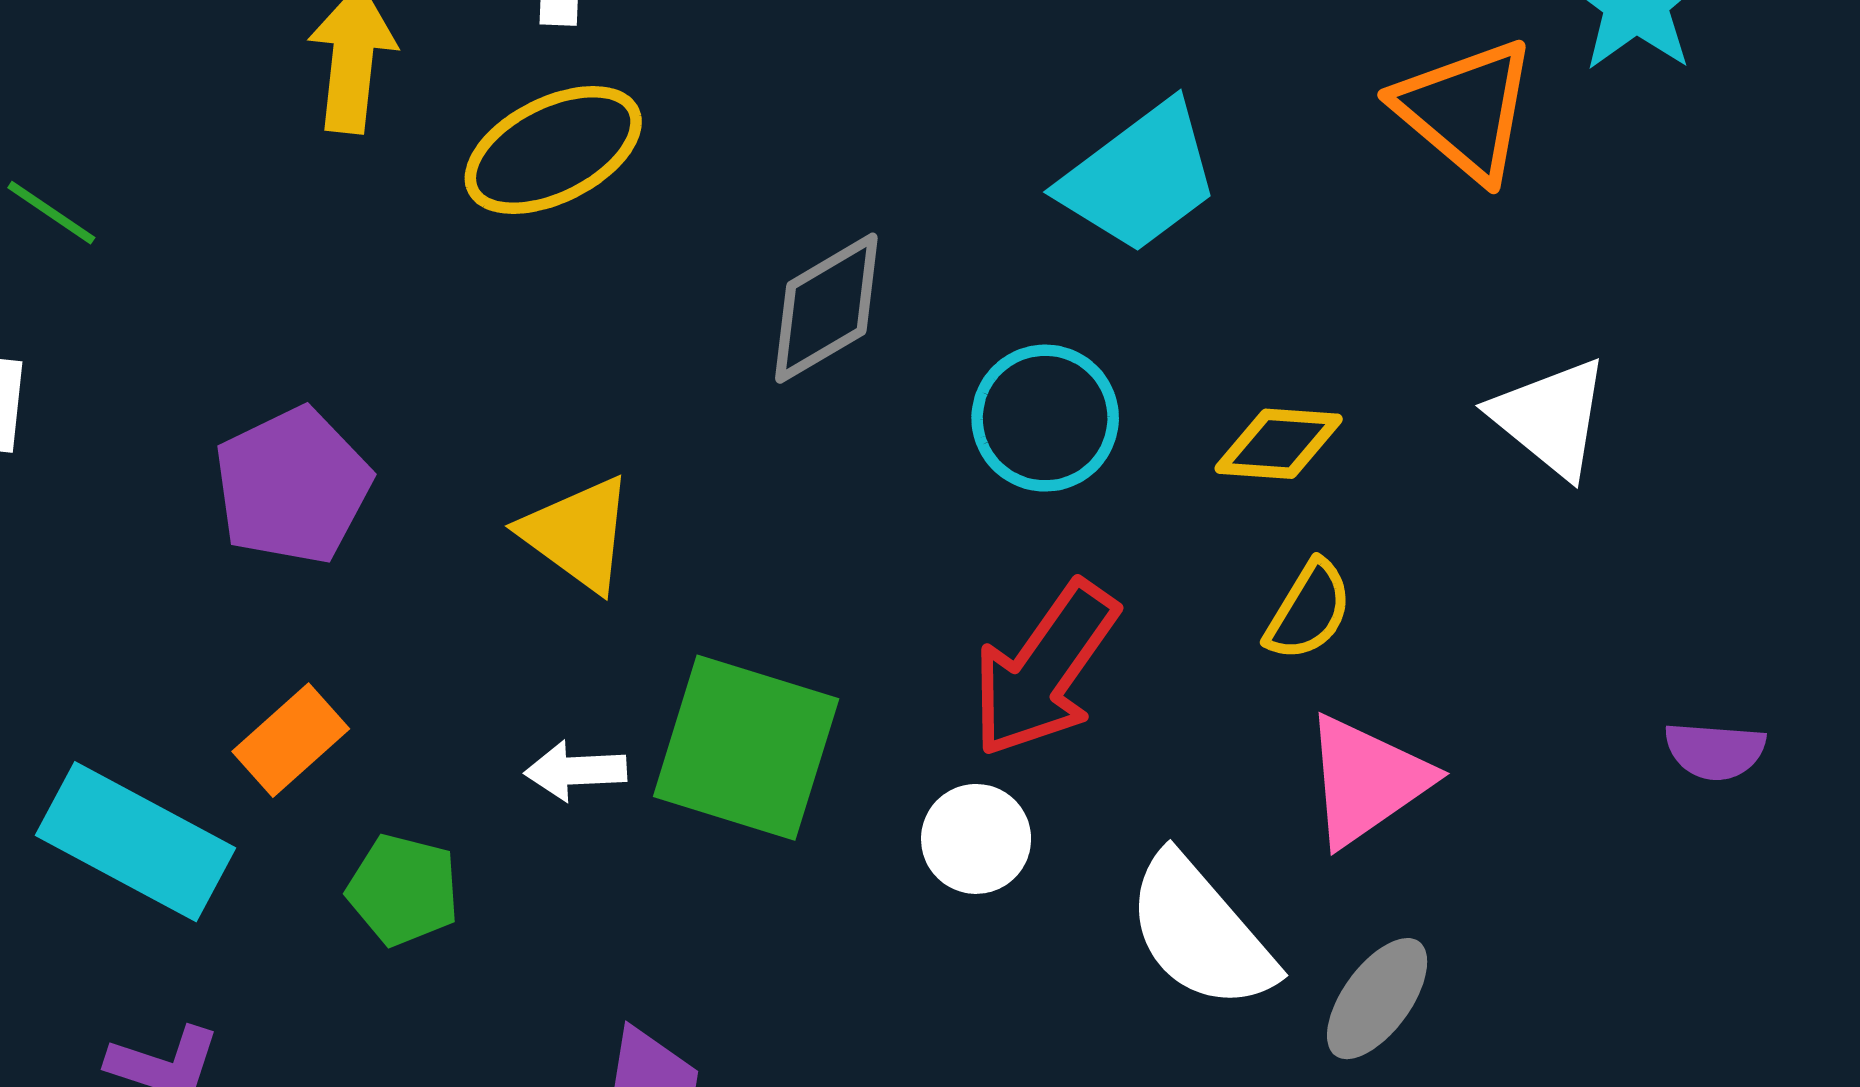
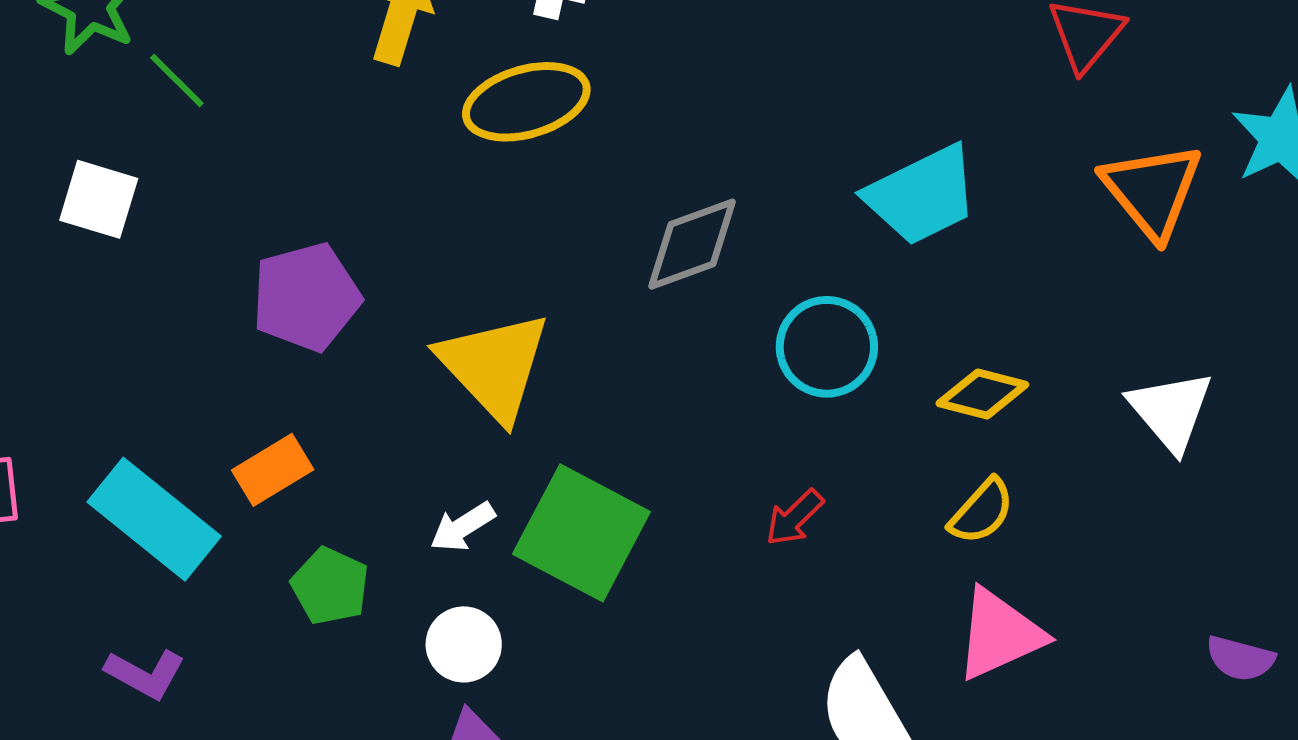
yellow triangle: (578, 534) -> (494, 366), size x1.4
red arrow: (1045, 669) -> (794, 518), size x0.5
white arrow: (576, 771) -> (463, 527), turned -40
white circle: (976, 839) -> (464, 644), moved

